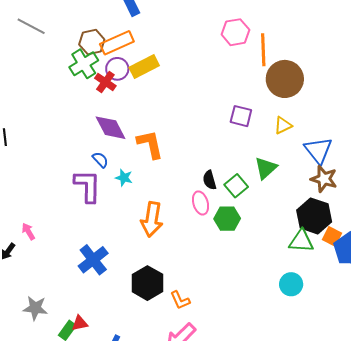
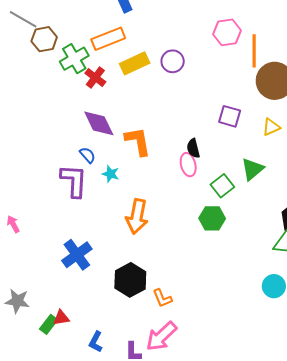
brown hexagon: (92, 42) -> (44, 39), moved
purple circle: (117, 69) -> (173, 61), moved
black semicircle: (210, 180) -> (193, 148), moved
pink ellipse: (201, 203) -> (188, 165), moved

